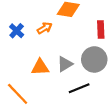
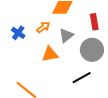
gray triangle: (65, 64) -> (66, 35), moved
orange triangle: (40, 67) -> (50, 54), moved

